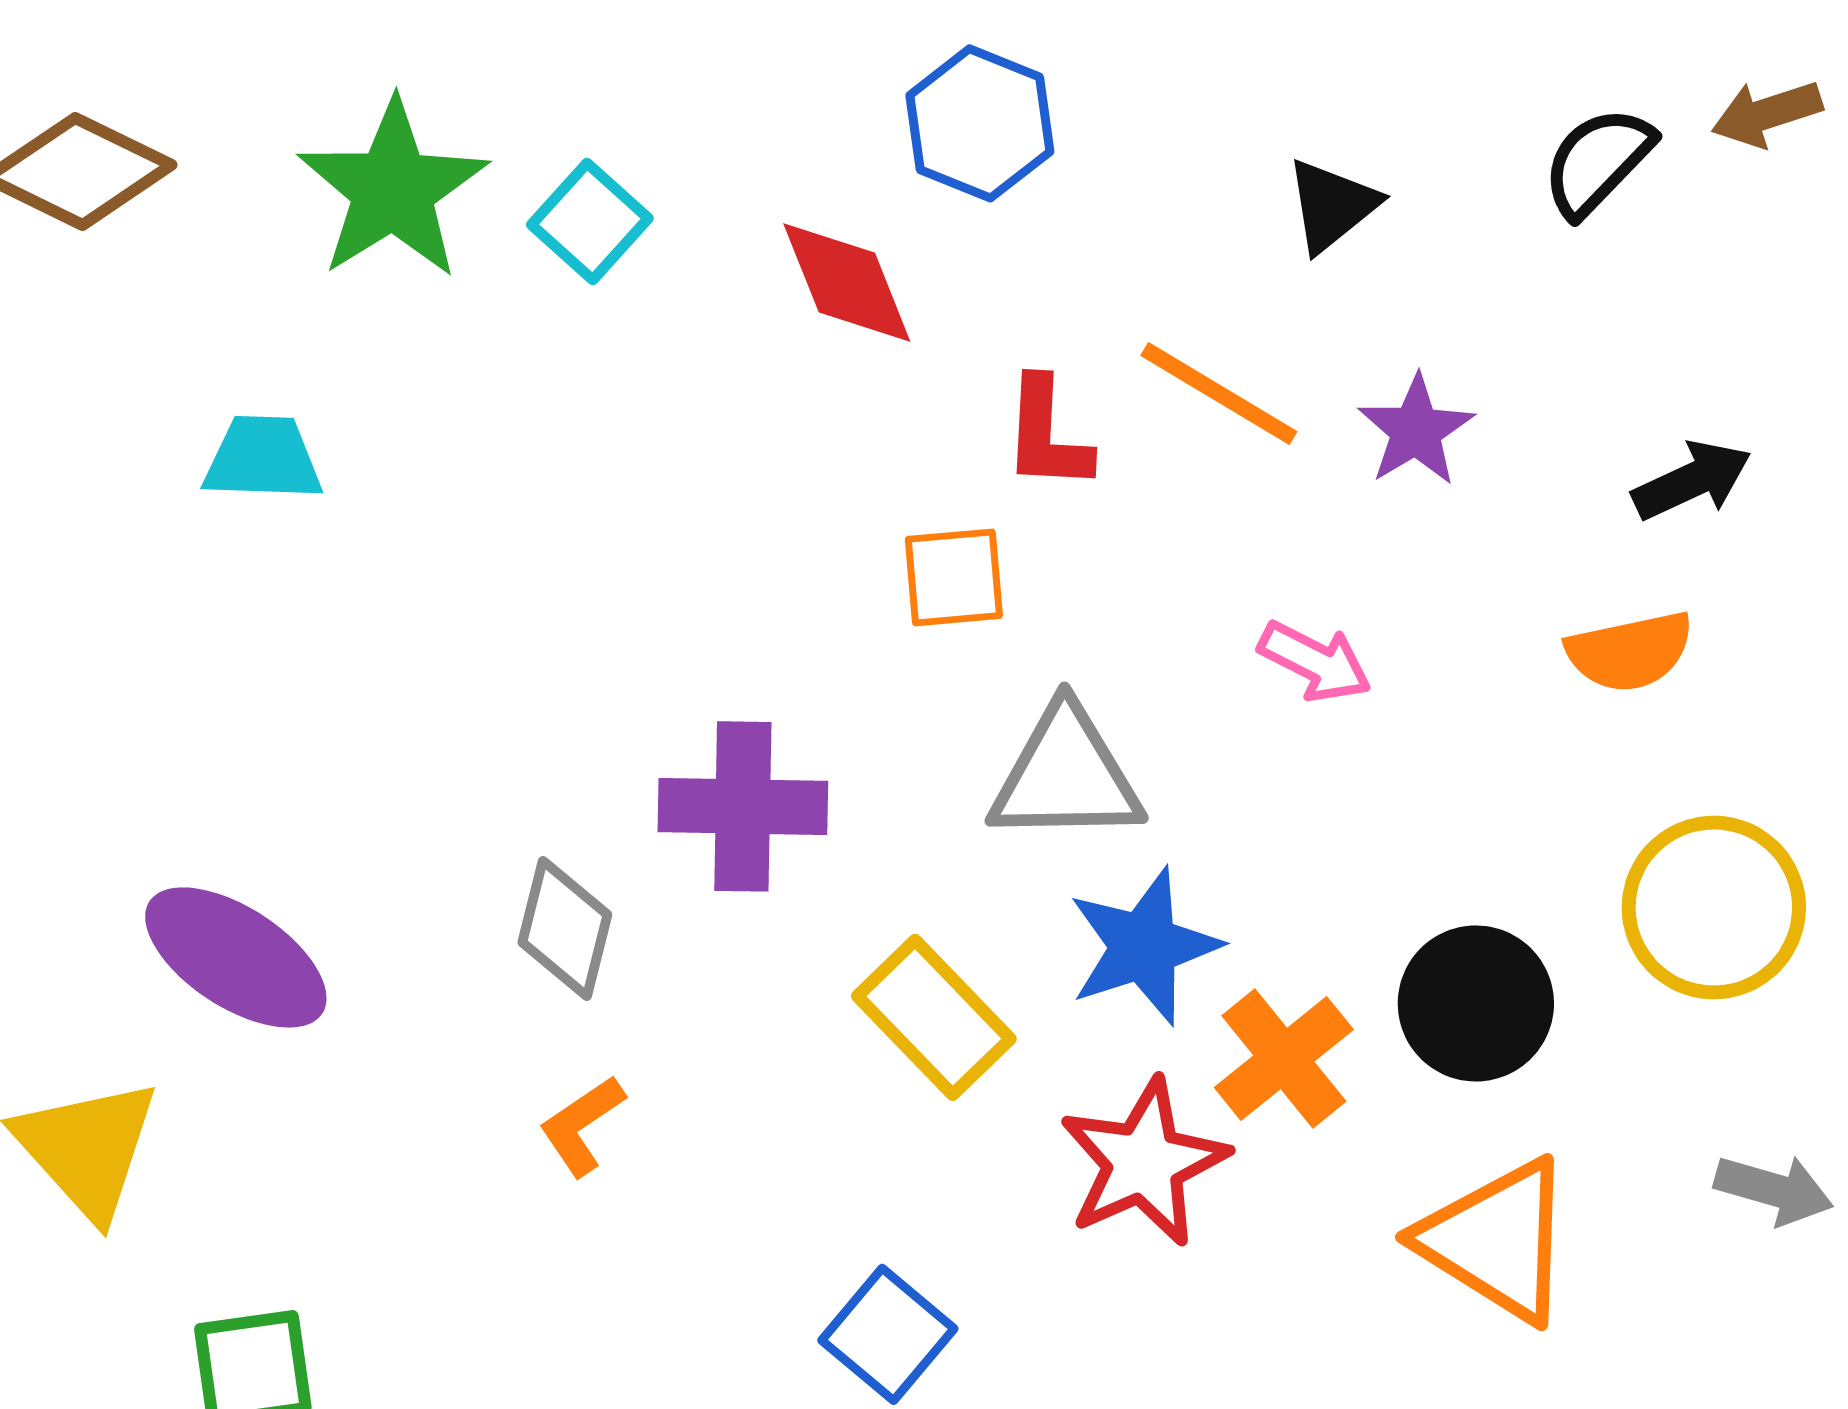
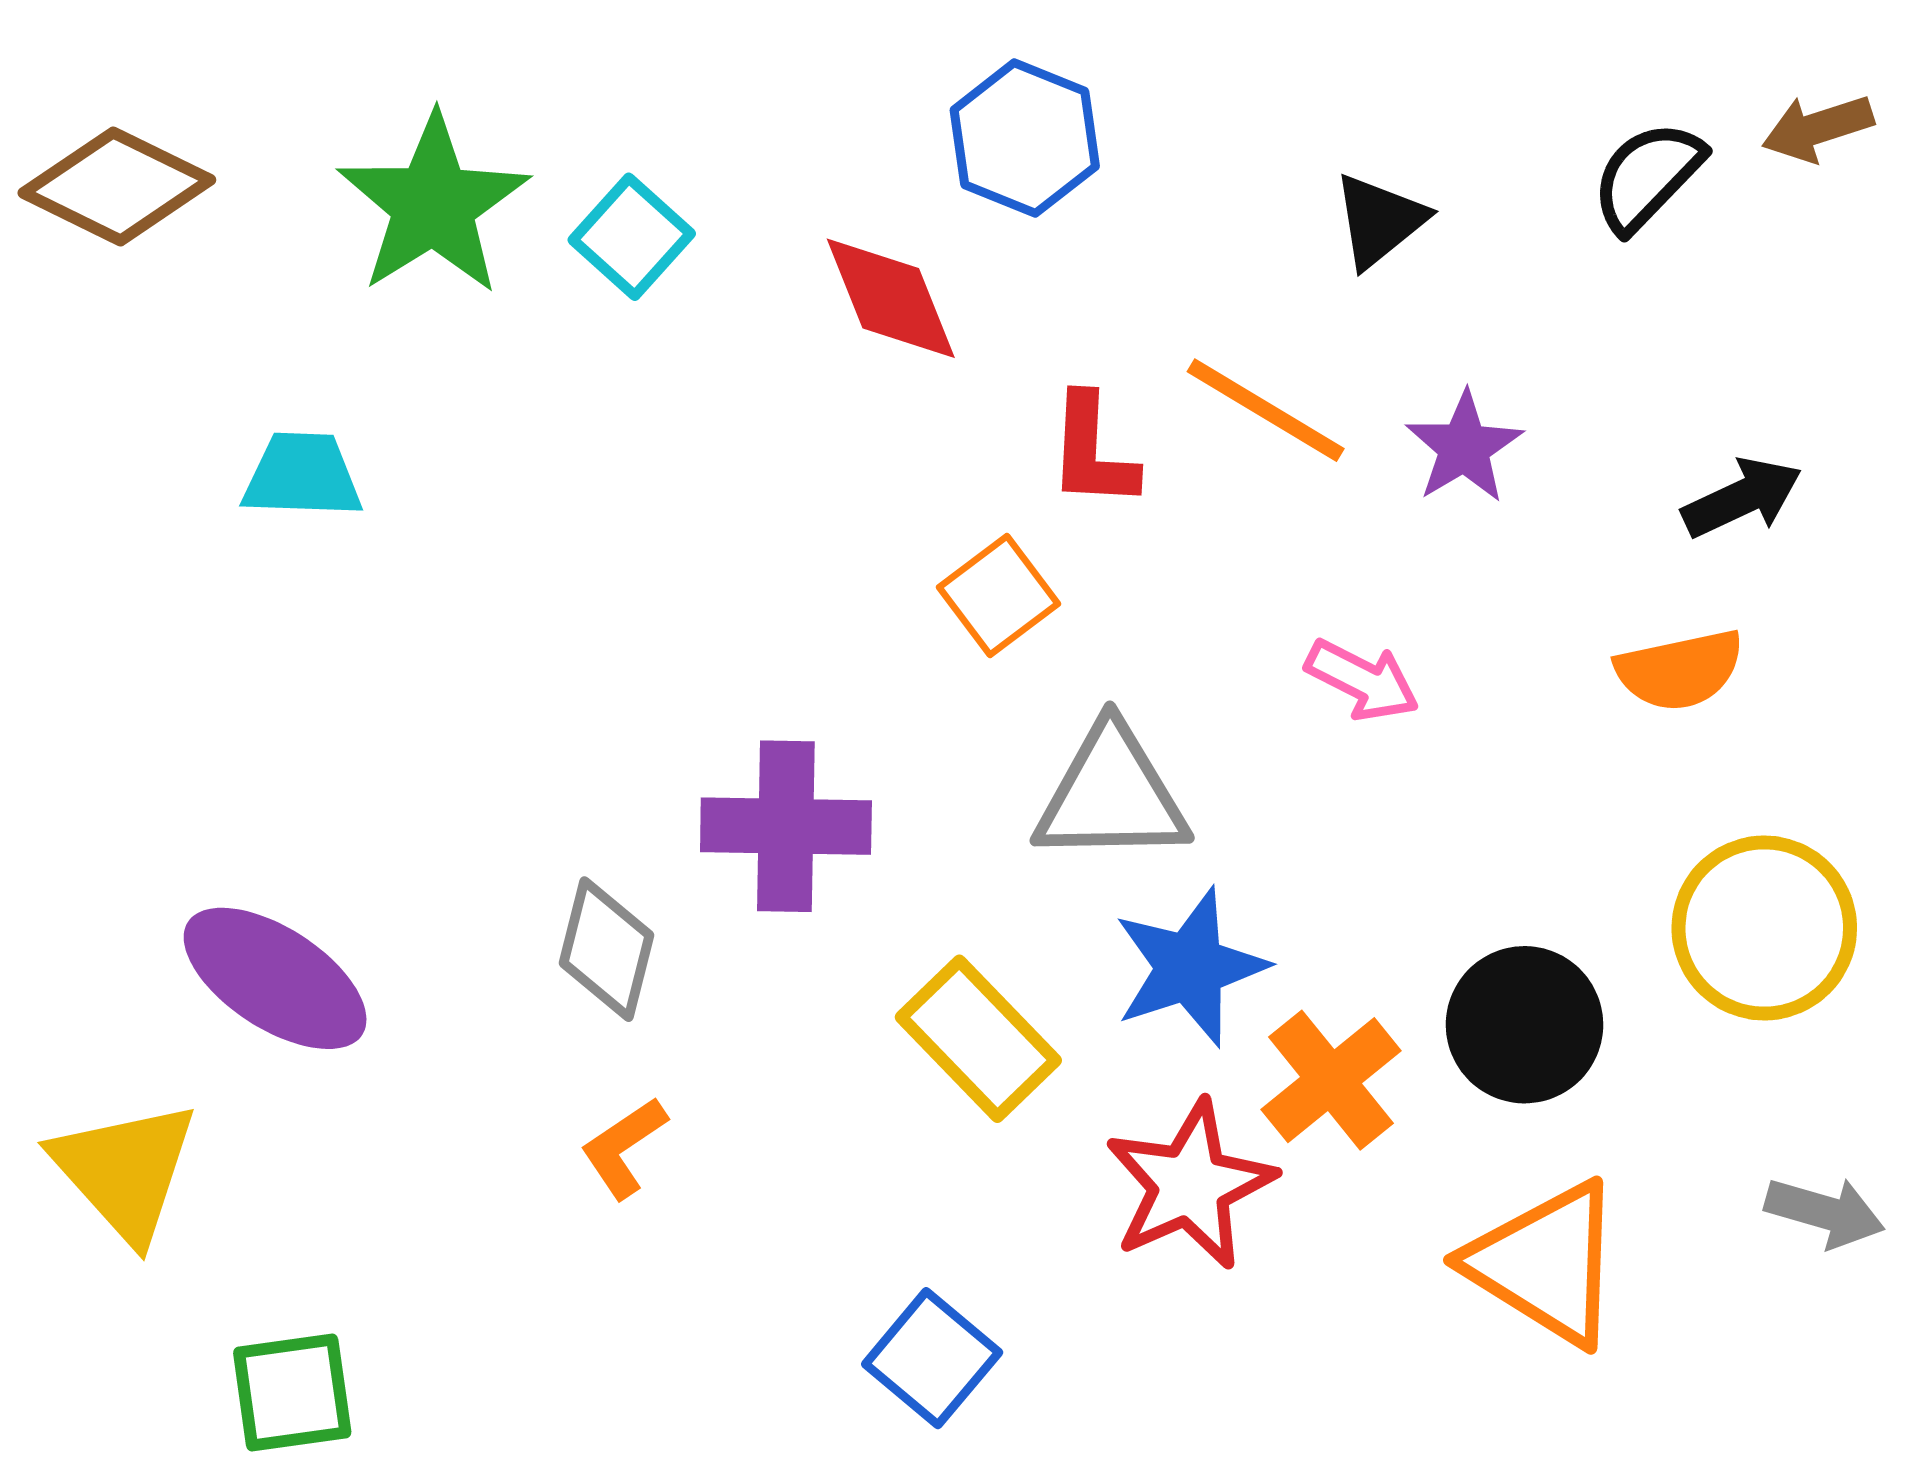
orange square: (954, 577) -> (999, 595), turned -32

